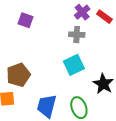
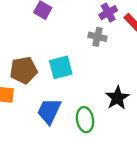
cyan square: (74, 65) -> (61, 67), moved

